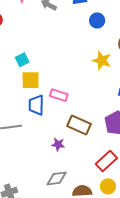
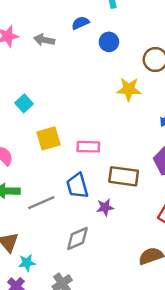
cyan square: (22, 60) -> (24, 103), moved
blue trapezoid: (36, 105) -> (77, 186), moved
gray diamond: (57, 178) -> (77, 238), moved

